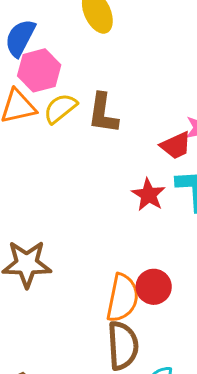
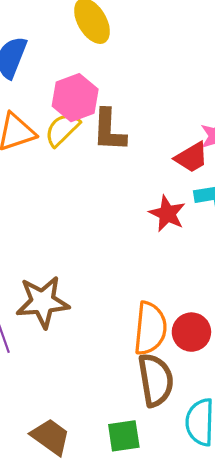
pink hexagon: (39, 70) -> (75, 98), moved
red circle: (154, 287) -> (191, 332), moved

